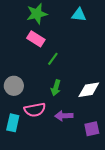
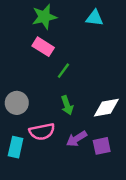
green arrow: (56, 88) -> (67, 105), turned -35
purple arrow: (64, 116) -> (77, 139), turned -30
purple square: (92, 129) -> (102, 146), moved

